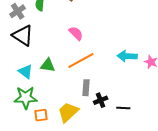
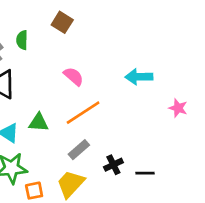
cyan arrow: (127, 56) -> (139, 77), moved
gray rectangle: (86, 88) -> (79, 150), moved, turned 49

